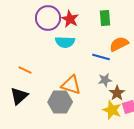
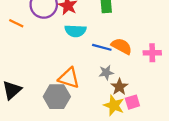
cyan semicircle: (65, 42) -> (75, 31), moved
orange semicircle: (119, 44) -> (122, 46), moved, turned 54
orange line: (25, 70) -> (16, 23), moved

